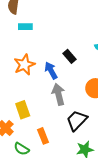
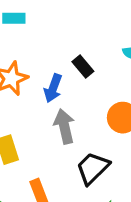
blue arrow: (51, 70) -> (53, 88), turned -132

